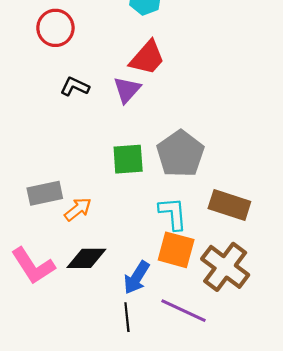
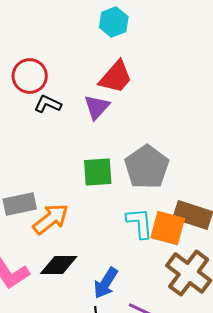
red circle: (55, 28) -> (30, 76), moved
orange arrow: (78, 209) -> (51, 219), size x1.4
orange square: (176, 250) -> (168, 228), moved

